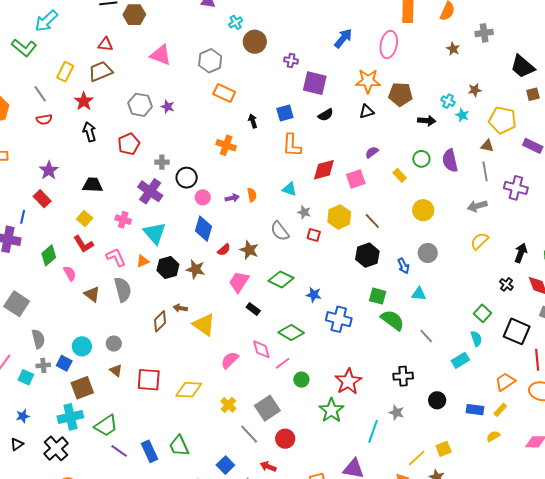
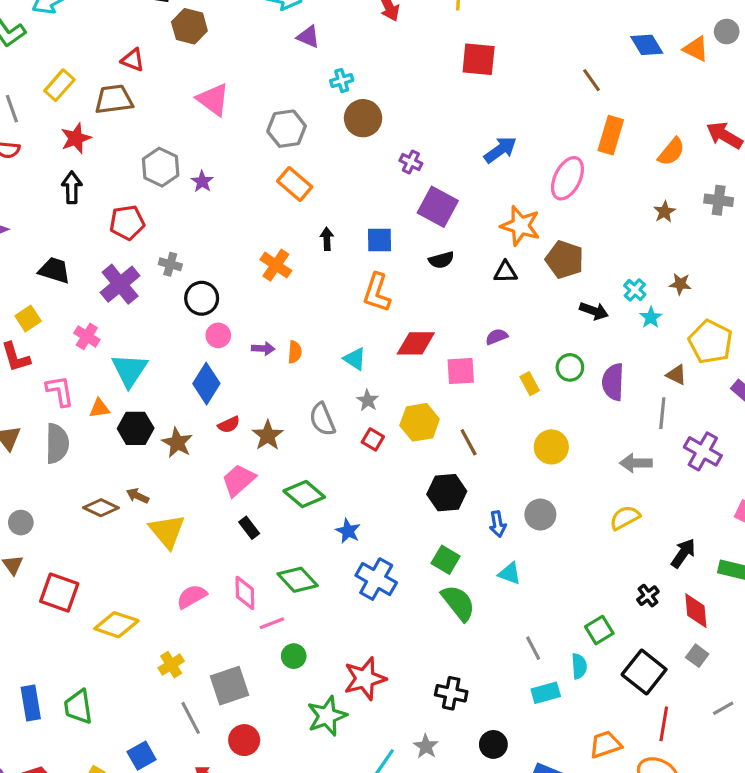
purple cross: (150, 191) -> (120, 284), moved
brown diamond: (160, 321) -> (101, 508), turned 55
gray line: (426, 336) -> (533, 648), moved

